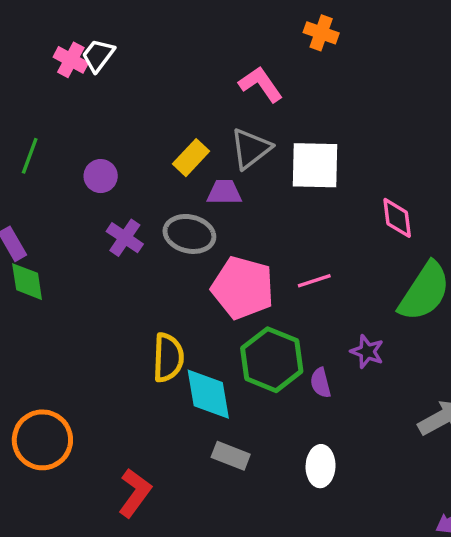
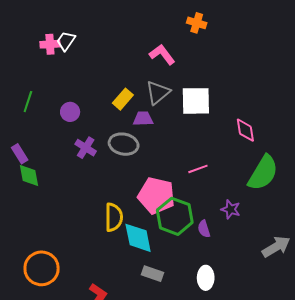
pink cross: (71, 60) -> (50, 44), turned -30
pink pentagon: (243, 288) -> (156, 196), moved

